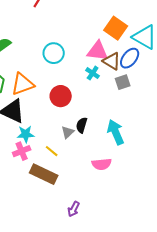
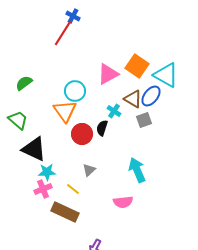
pink triangle: (98, 51) -> (108, 74), moved, turned -35
orange triangle: (23, 84) -> (65, 111), moved, turned -45
black semicircle: (82, 125) -> (102, 128), moved

